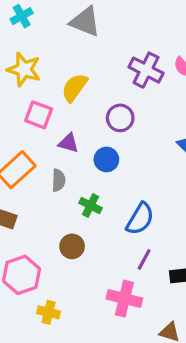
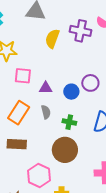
yellow semicircle: (74, 88) -> (52, 39), moved
purple circle: (120, 118) -> (90, 83), moved
brown circle: (72, 246) -> (65, 150), size x1.6

